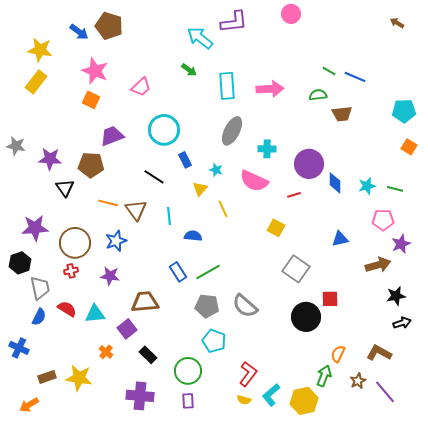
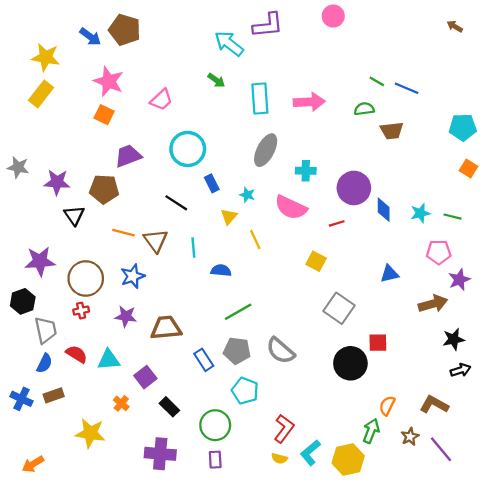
blue rectangle: (178, 272) -> (204, 360), moved
brown trapezoid: (145, 302) -> (166, 328), moved
brown rectangle: (47, 377) -> (54, 395), moved

